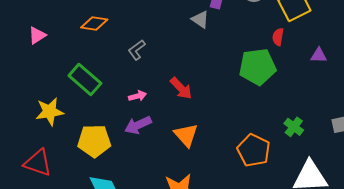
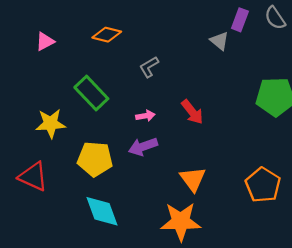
orange triangle: (186, 135) -> (193, 179), moved

